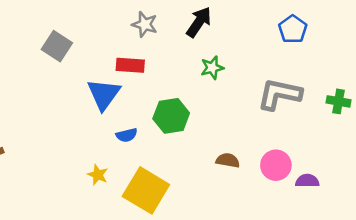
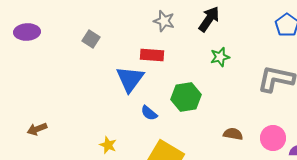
gray square: (57, 46) -> (91, 39), size x0.7
blue semicircle: (127, 135) -> (149, 113), turned 54
yellow star: (98, 175) -> (108, 145), moved

